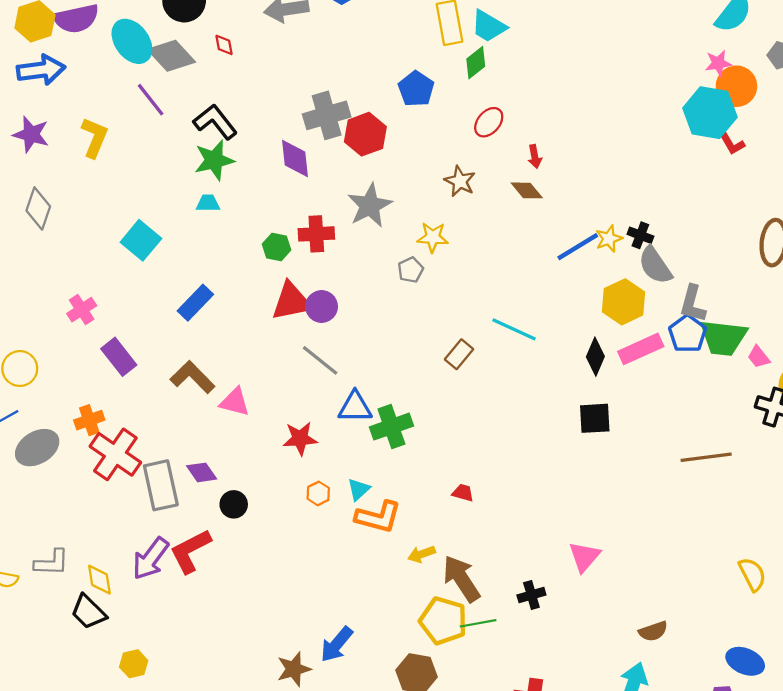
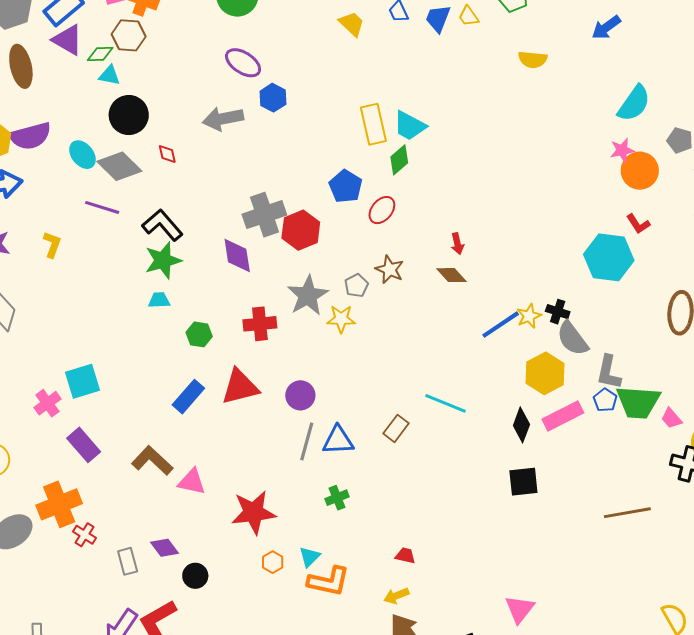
cyan ellipse: (132, 41) -> (82, 155), size x0.7
purple line: (151, 100) -> (102, 207), turned -32
cyan hexagon: (710, 113) -> (609, 257), moved
red ellipse: (489, 122) -> (382, 210), moved
yellow L-shape: (95, 138) -> (52, 245), size x0.7
yellow star: (433, 237) -> (341, 319), moved
cyan square: (141, 240) -> (82, 381), moved, turned 36
green hexagon: (277, 247) -> (199, 334), moved
gray pentagon: (411, 270) -> (356, 285), moved
blue rectangle: (195, 303) -> (188, 397), moved
purple circle: (322, 306) -> (300, 395), moved
blue pentagon: (688, 334) -> (605, 400), size x0.7
gray line: (320, 360) -> (307, 442), moved, turned 69
blue triangle: (355, 407) -> (338, 440), moved
orange cross: (89, 420) -> (59, 504), size x1.6
green cross: (391, 427) -> (337, 498), size x0.6
red star: (300, 439) -> (254, 512), size x1.4
red cross: (115, 454) -> (84, 535), size x0.5
gray rectangle: (161, 485) -> (128, 561), size x0.6
yellow arrow: (422, 554) -> (396, 596), moved

